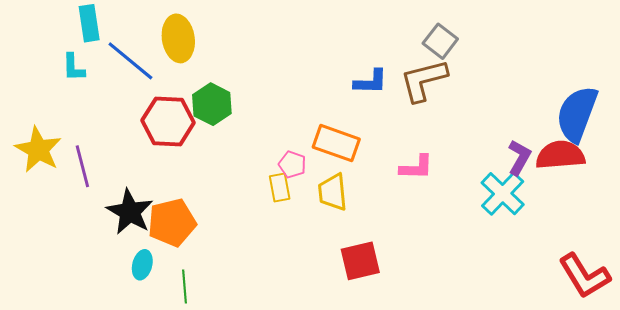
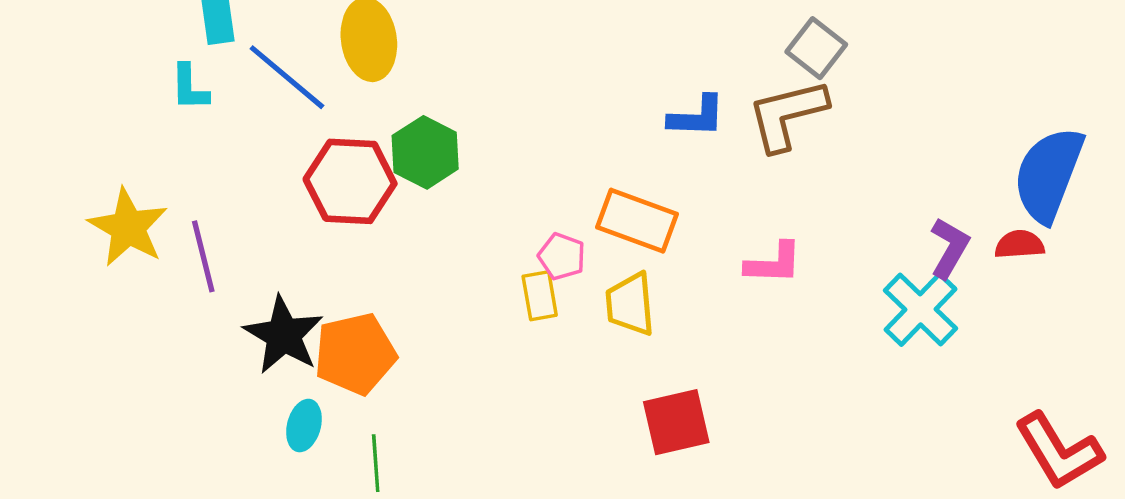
red semicircle: (560, 155) -> (1019, 245), size x0.6

